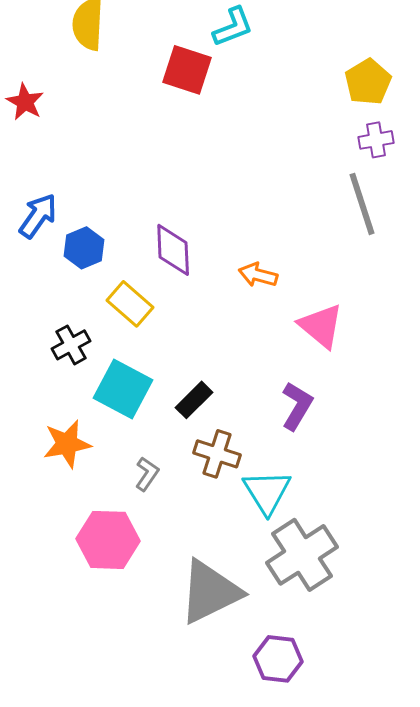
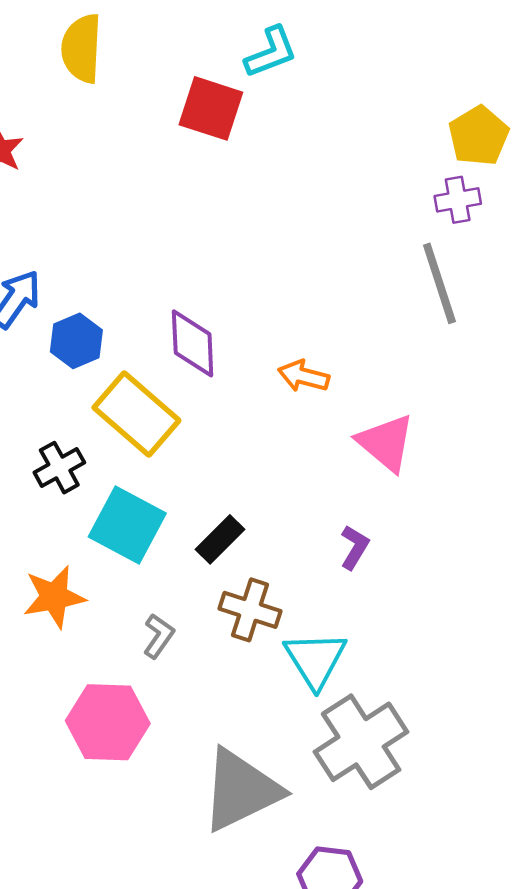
yellow pentagon: (368, 82) -> (479, 136), moved
yellow rectangle: (130, 304) -> (136, 414), size x1.4
purple L-shape: (297, 406) -> (355, 547), size x0.7

